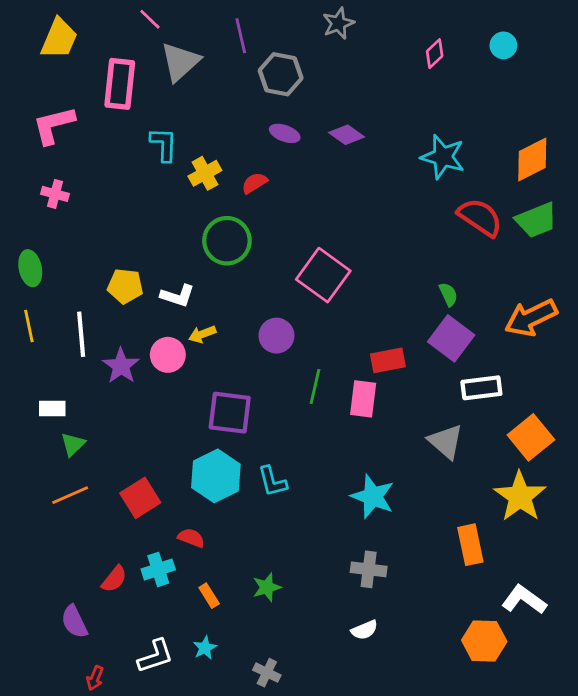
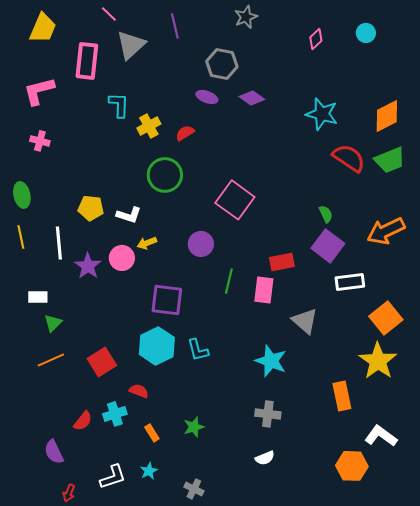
gray hexagon: (281, 74) -> (222, 64), moved
gray triangle: (446, 441) -> (305, 321), moved

